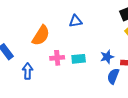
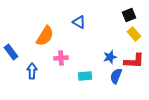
blue triangle: (75, 21) -> (79, 22), turned 40
cyan rectangle: (79, 59) -> (85, 76), moved

